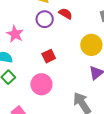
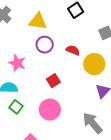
red semicircle: (66, 14) -> (73, 50), moved

